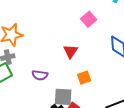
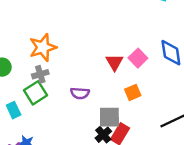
pink square: (89, 19) -> (138, 58), moved

